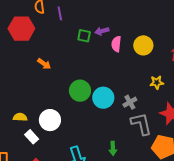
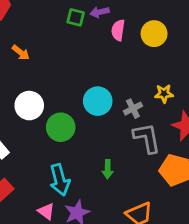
yellow star: (157, 82) -> (164, 94), moved
green circle: (80, 91) -> (61, 127), moved
white circle: (50, 120) -> (29, 106), moved

